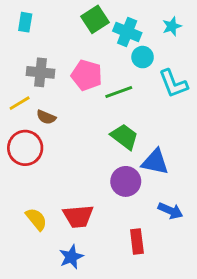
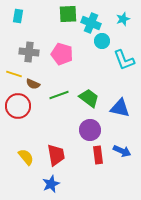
green square: (95, 19) -> (68, 14), turned 30
green line: (119, 92) -> (59, 95), moved
yellow line: (20, 103) -> (14, 74), turned 49
blue triangle: (155, 162) -> (120, 108), moved
red trapezoid: (78, 216) -> (56, 155), turned -95
red rectangle: (137, 241) -> (98, 155), moved

